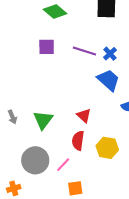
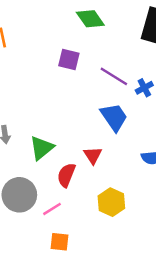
blue trapezoid: (108, 80) -> (114, 117), moved
red semicircle: (78, 141) -> (66, 175), moved

